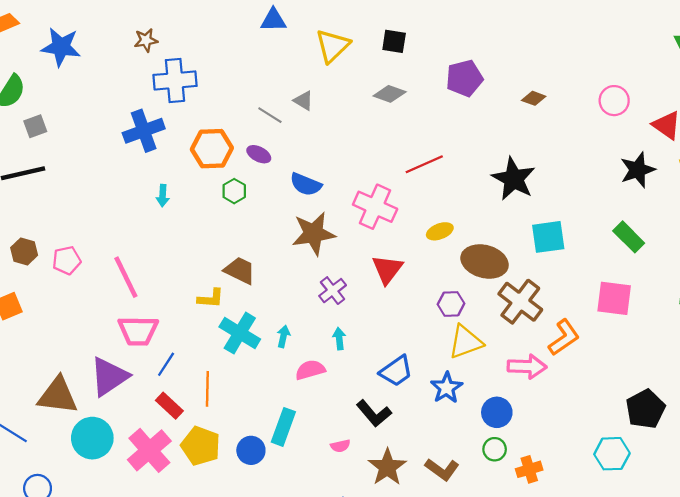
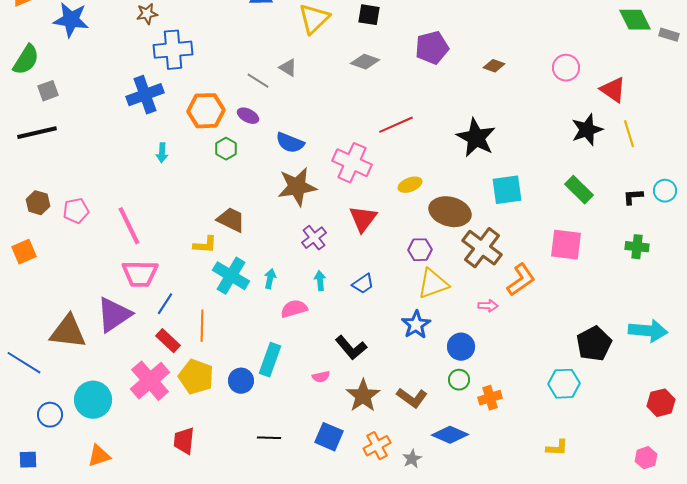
pink arrow: (527, 367) -> (488, 306), size x0.6
blue trapezoid: (396, 371) -> (363, 284), moved, size x0.7
cyan circle: (92, 438) -> (93, 400), moved

